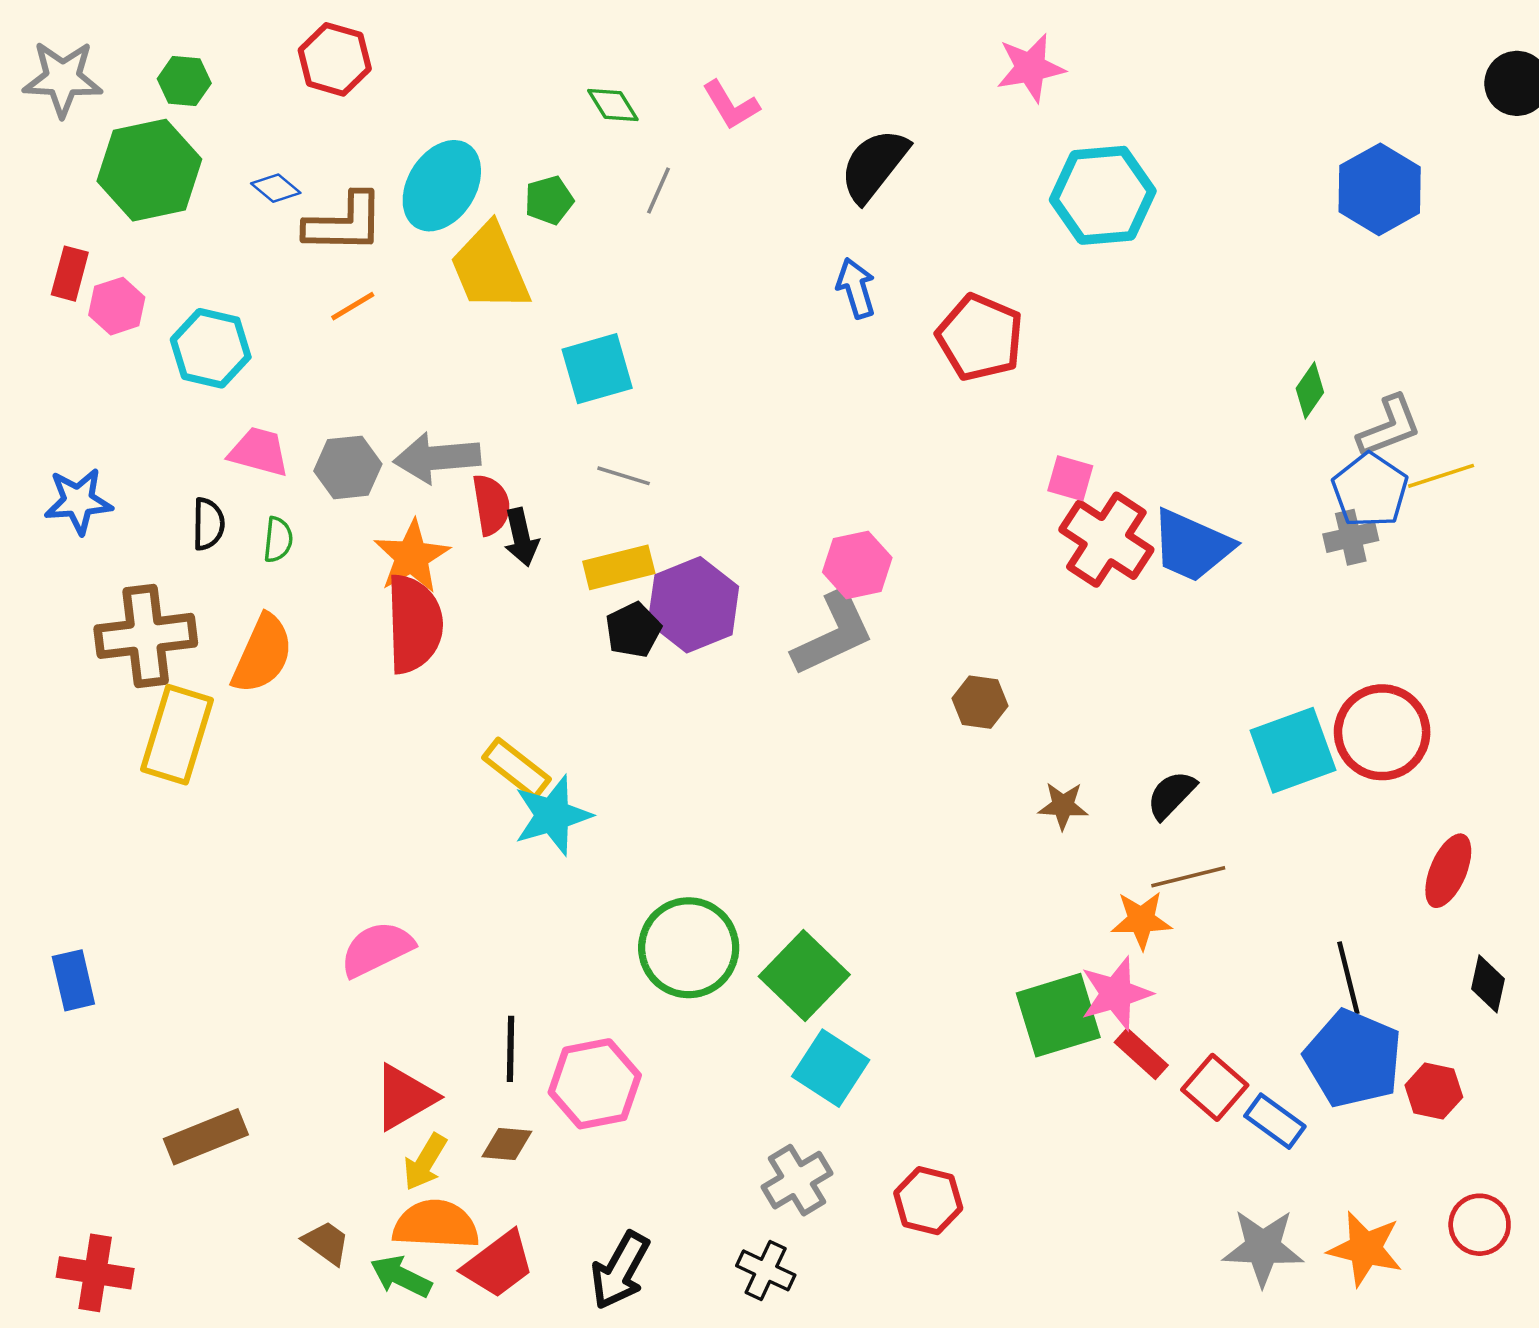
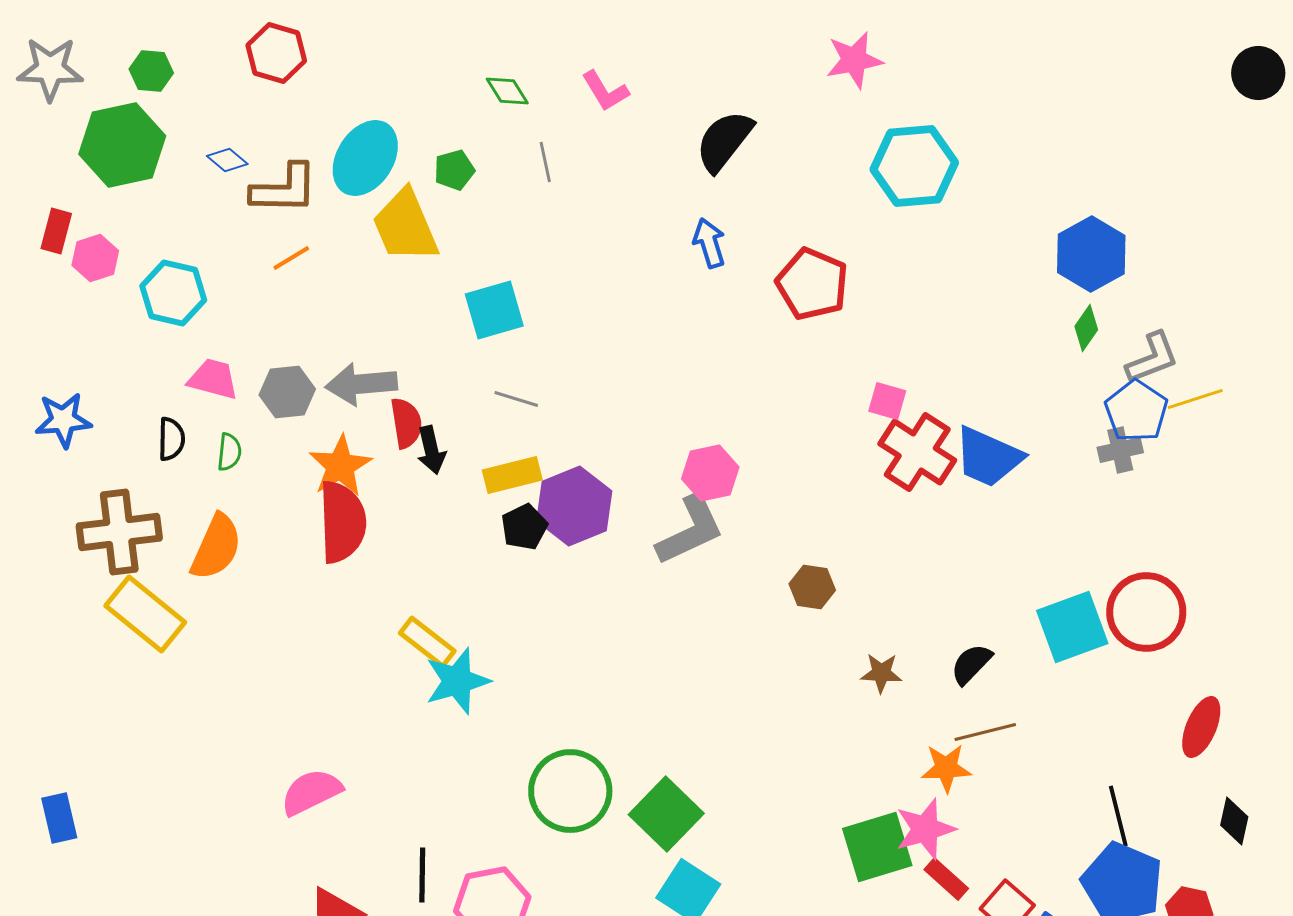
blue hexagon: (1380, 189) -> (1091, 254), moved
gray line: (659, 191) -> (545, 162), turned -36
yellow rectangle: (177, 735) -> (145, 614), turned -68

